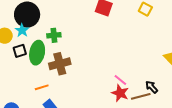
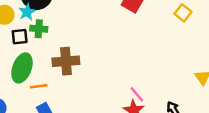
green cross: (54, 35) -> (39, 29), moved
green ellipse: (37, 53) -> (22, 68), moved

